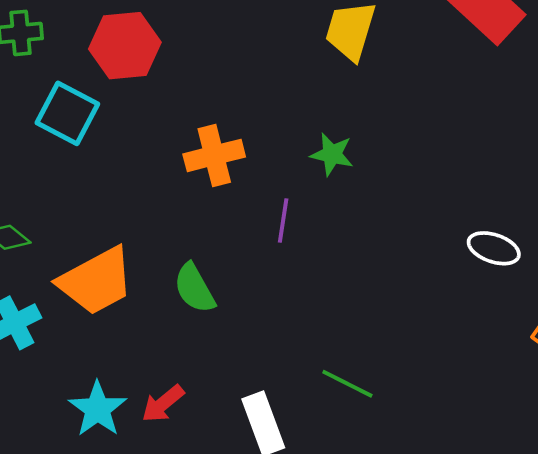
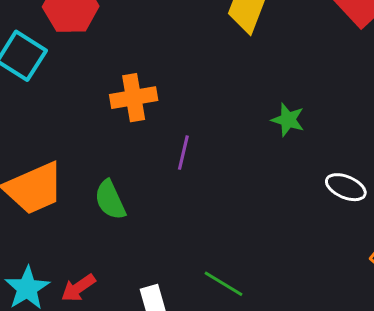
green star: (332, 154) -> (288, 120), moved

